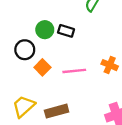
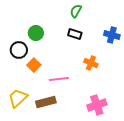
black rectangle: (66, 31) -> (75, 34), moved
pink line: (74, 71) -> (59, 79), moved

